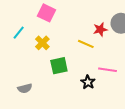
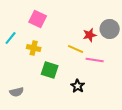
yellow cross: (42, 43) -> (34, 48), turned -32
green square: (59, 66) -> (50, 70), turned 30
pink line: (107, 70) -> (95, 60), moved

